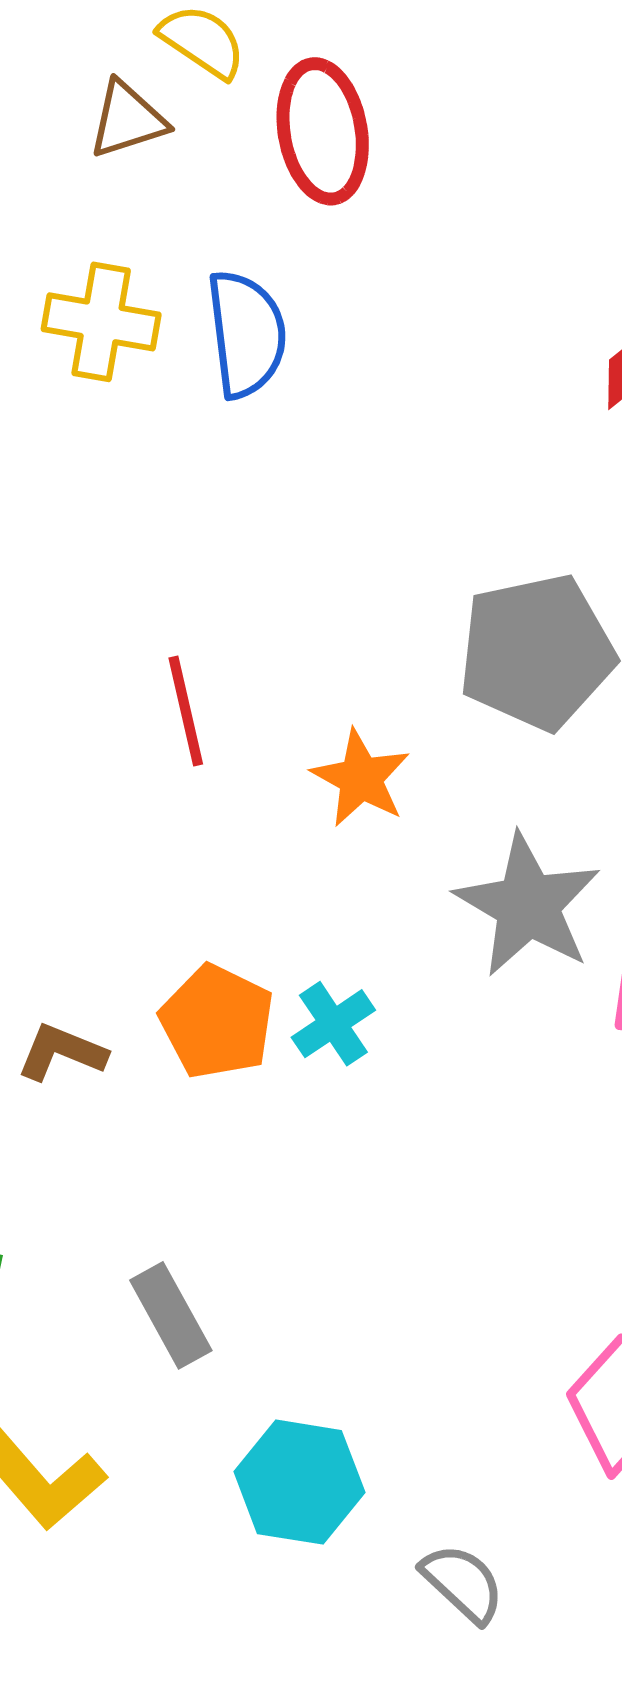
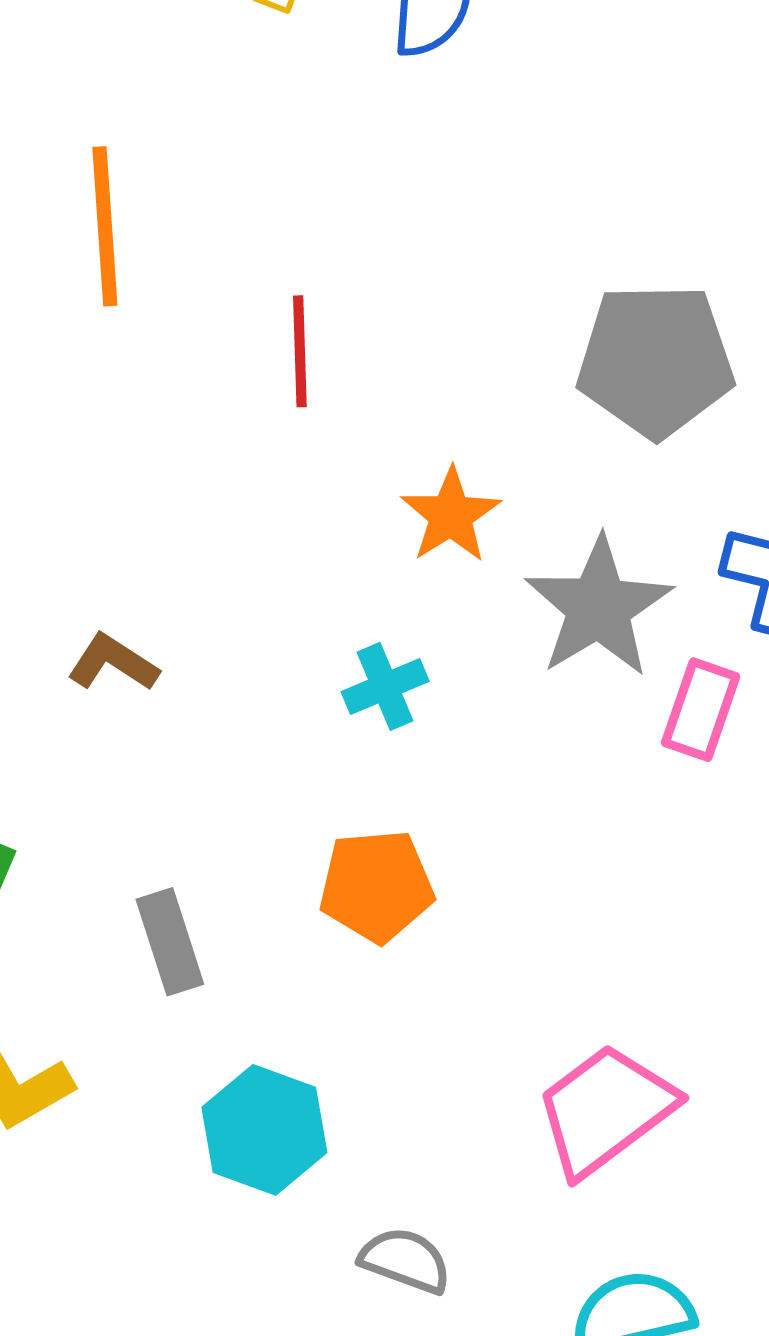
orange star: (361, 778) -> (451, 515), moved
orange pentagon: (217, 1022) -> (376, 886), moved, turned 30
gray semicircle: (463, 1583) -> (405, 1260), turned -34

